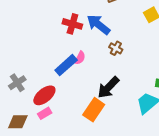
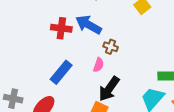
pink semicircle: (80, 58) -> (99, 65), moved
gray cross: (17, 83) -> (13, 99), turned -36

